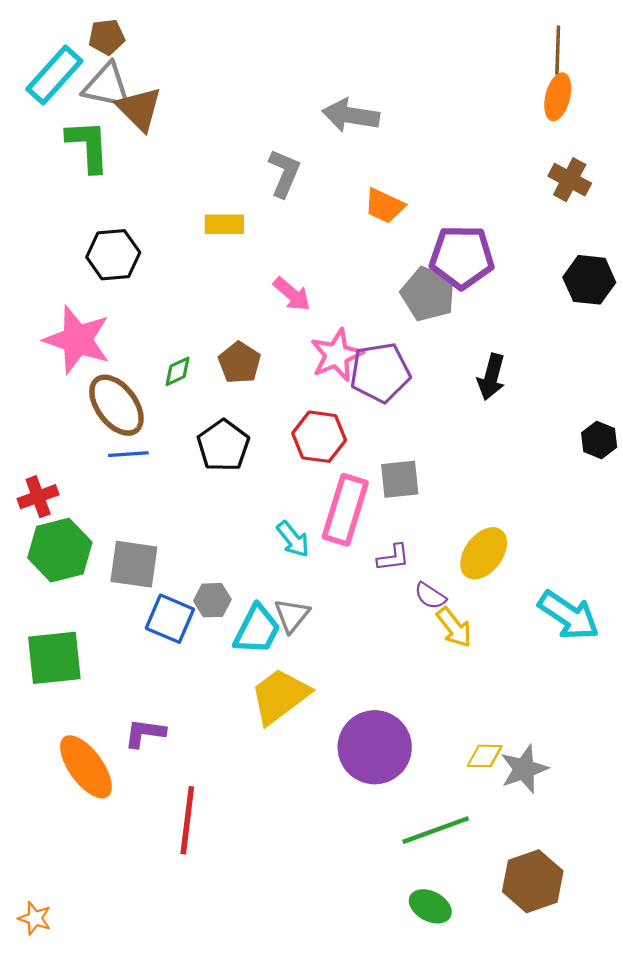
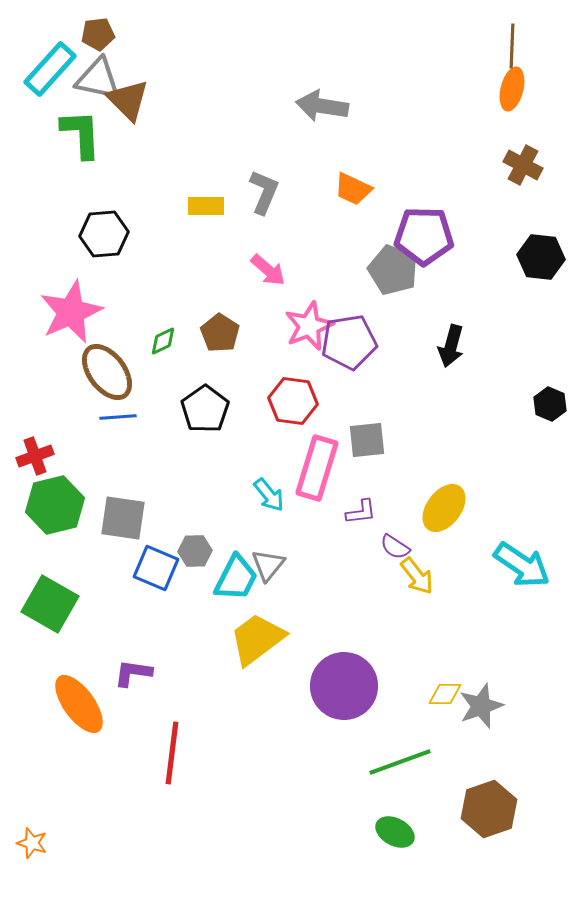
gray L-shape: (284, 173) -> (264, 192), moved
pink star: (77, 340) -> (71, 312), turned 30
green square: (54, 658) -> (50, 604), turned 36

